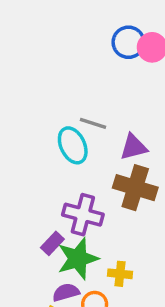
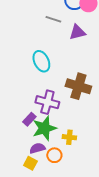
gray line: (93, 123) -> (53, 19), moved
purple triangle: (134, 147) -> (77, 32), moved

